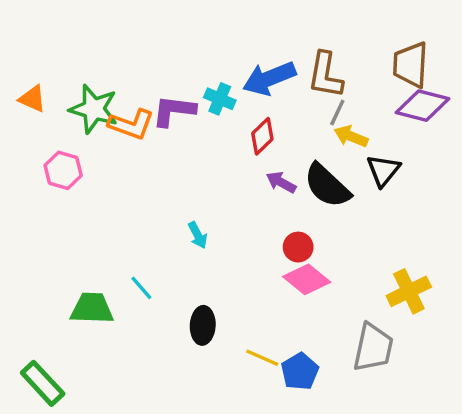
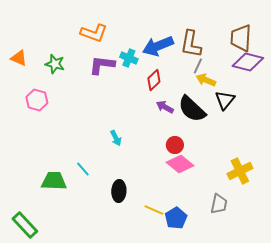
green star: (94, 109) -> (55, 64), size x0.7
orange L-shape: (131, 124) -> (94, 33), moved
gray trapezoid: (373, 348) -> (219, 204), size x0.7

